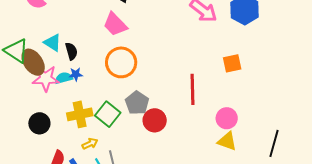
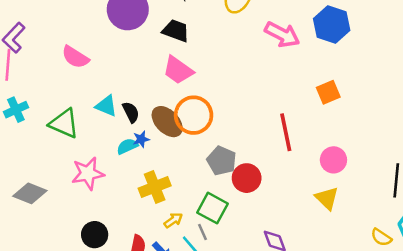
brown ellipse: (33, 62) -> (167, 122), moved
pink star: (46, 78) -> (88, 173), moved
green square: (108, 114) -> (213, 208), moved
black circle: (39, 123) -> (95, 235), moved
yellow triangle: (227, 141) -> (327, 198), moved, turned 35

